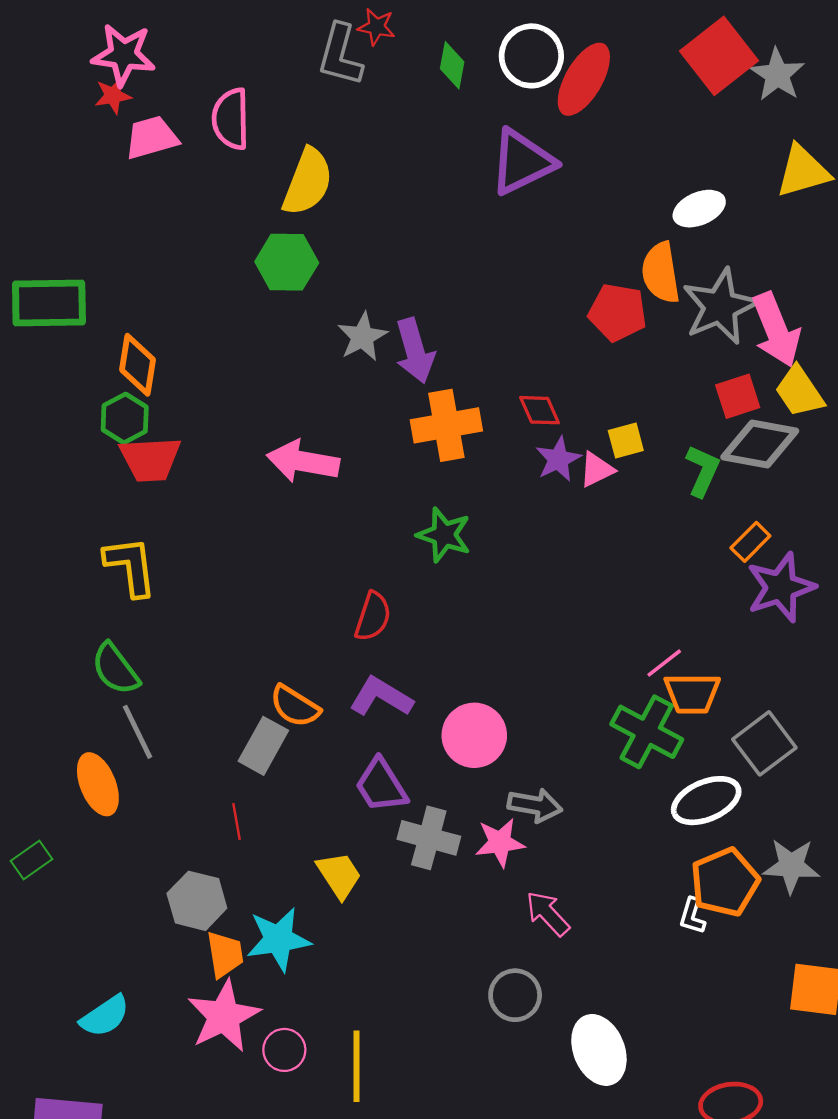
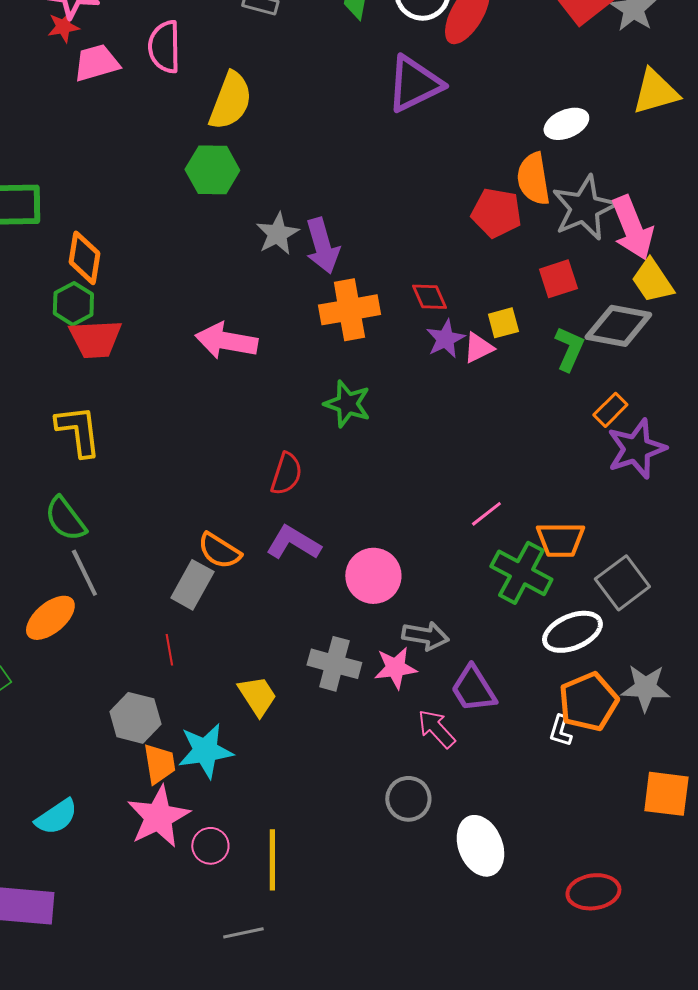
red square: (738, 396) -> (558, 279), moved
pink line: (664, 663) -> (486, 514), moved
orange ellipse: (98, 784) -> (50, 618), turned 72
purple trapezoid: (381, 785) -> (473, 689), moved

